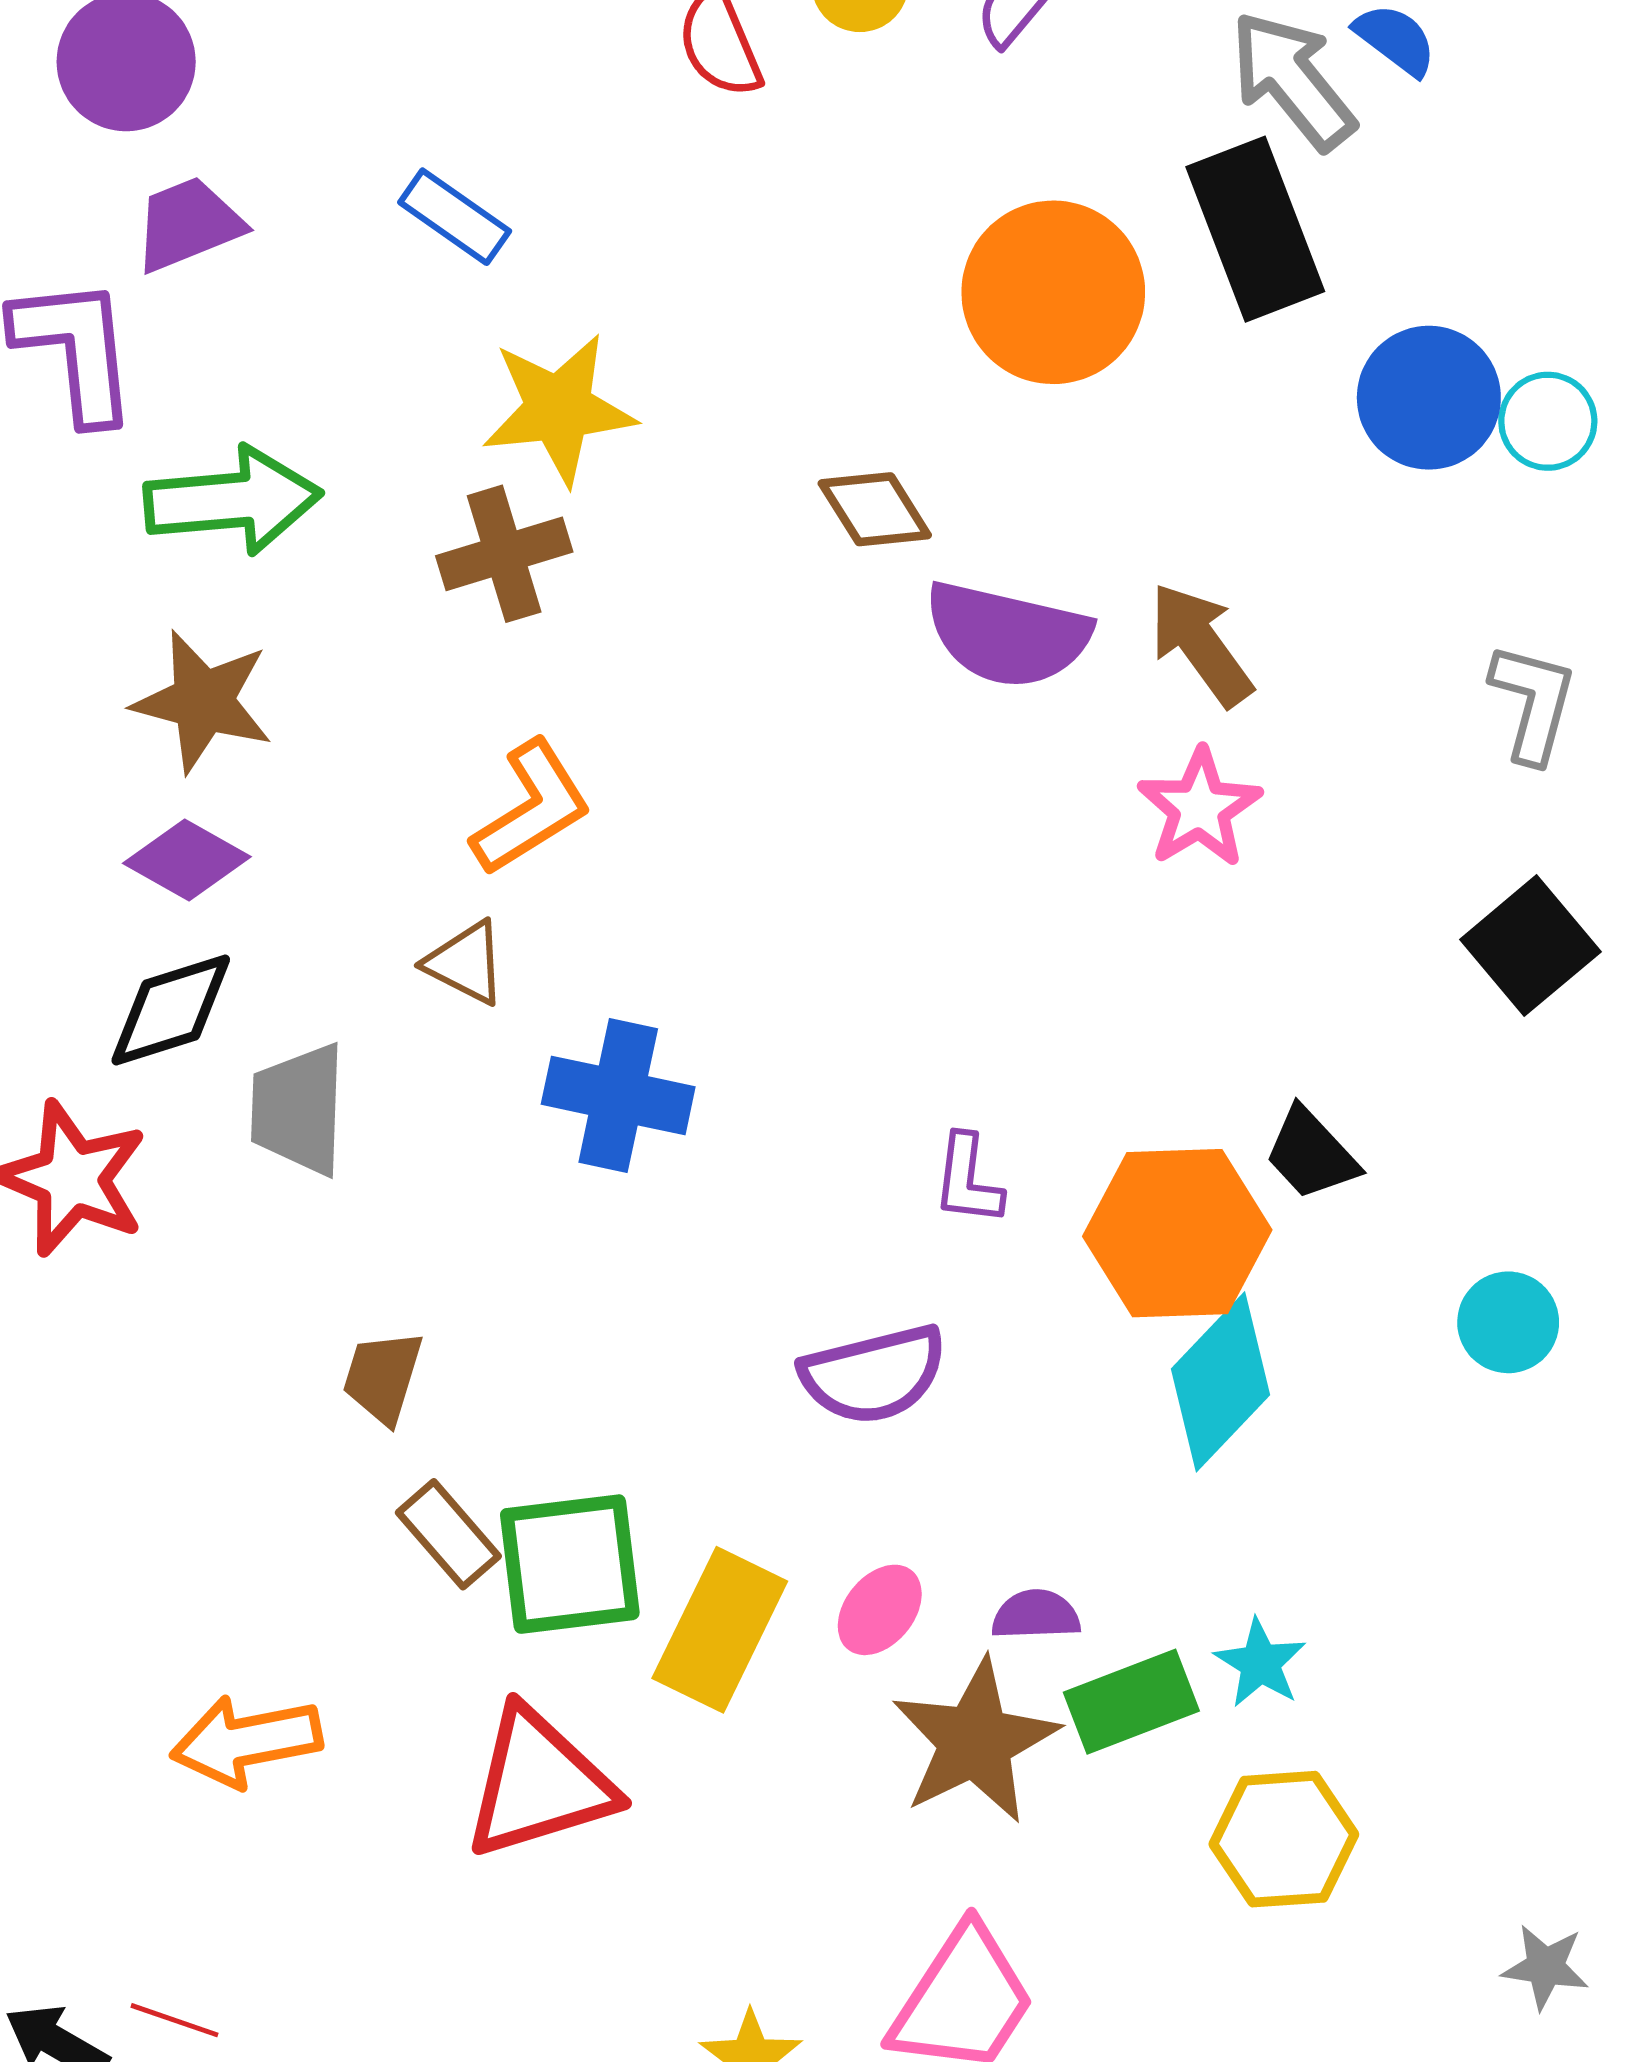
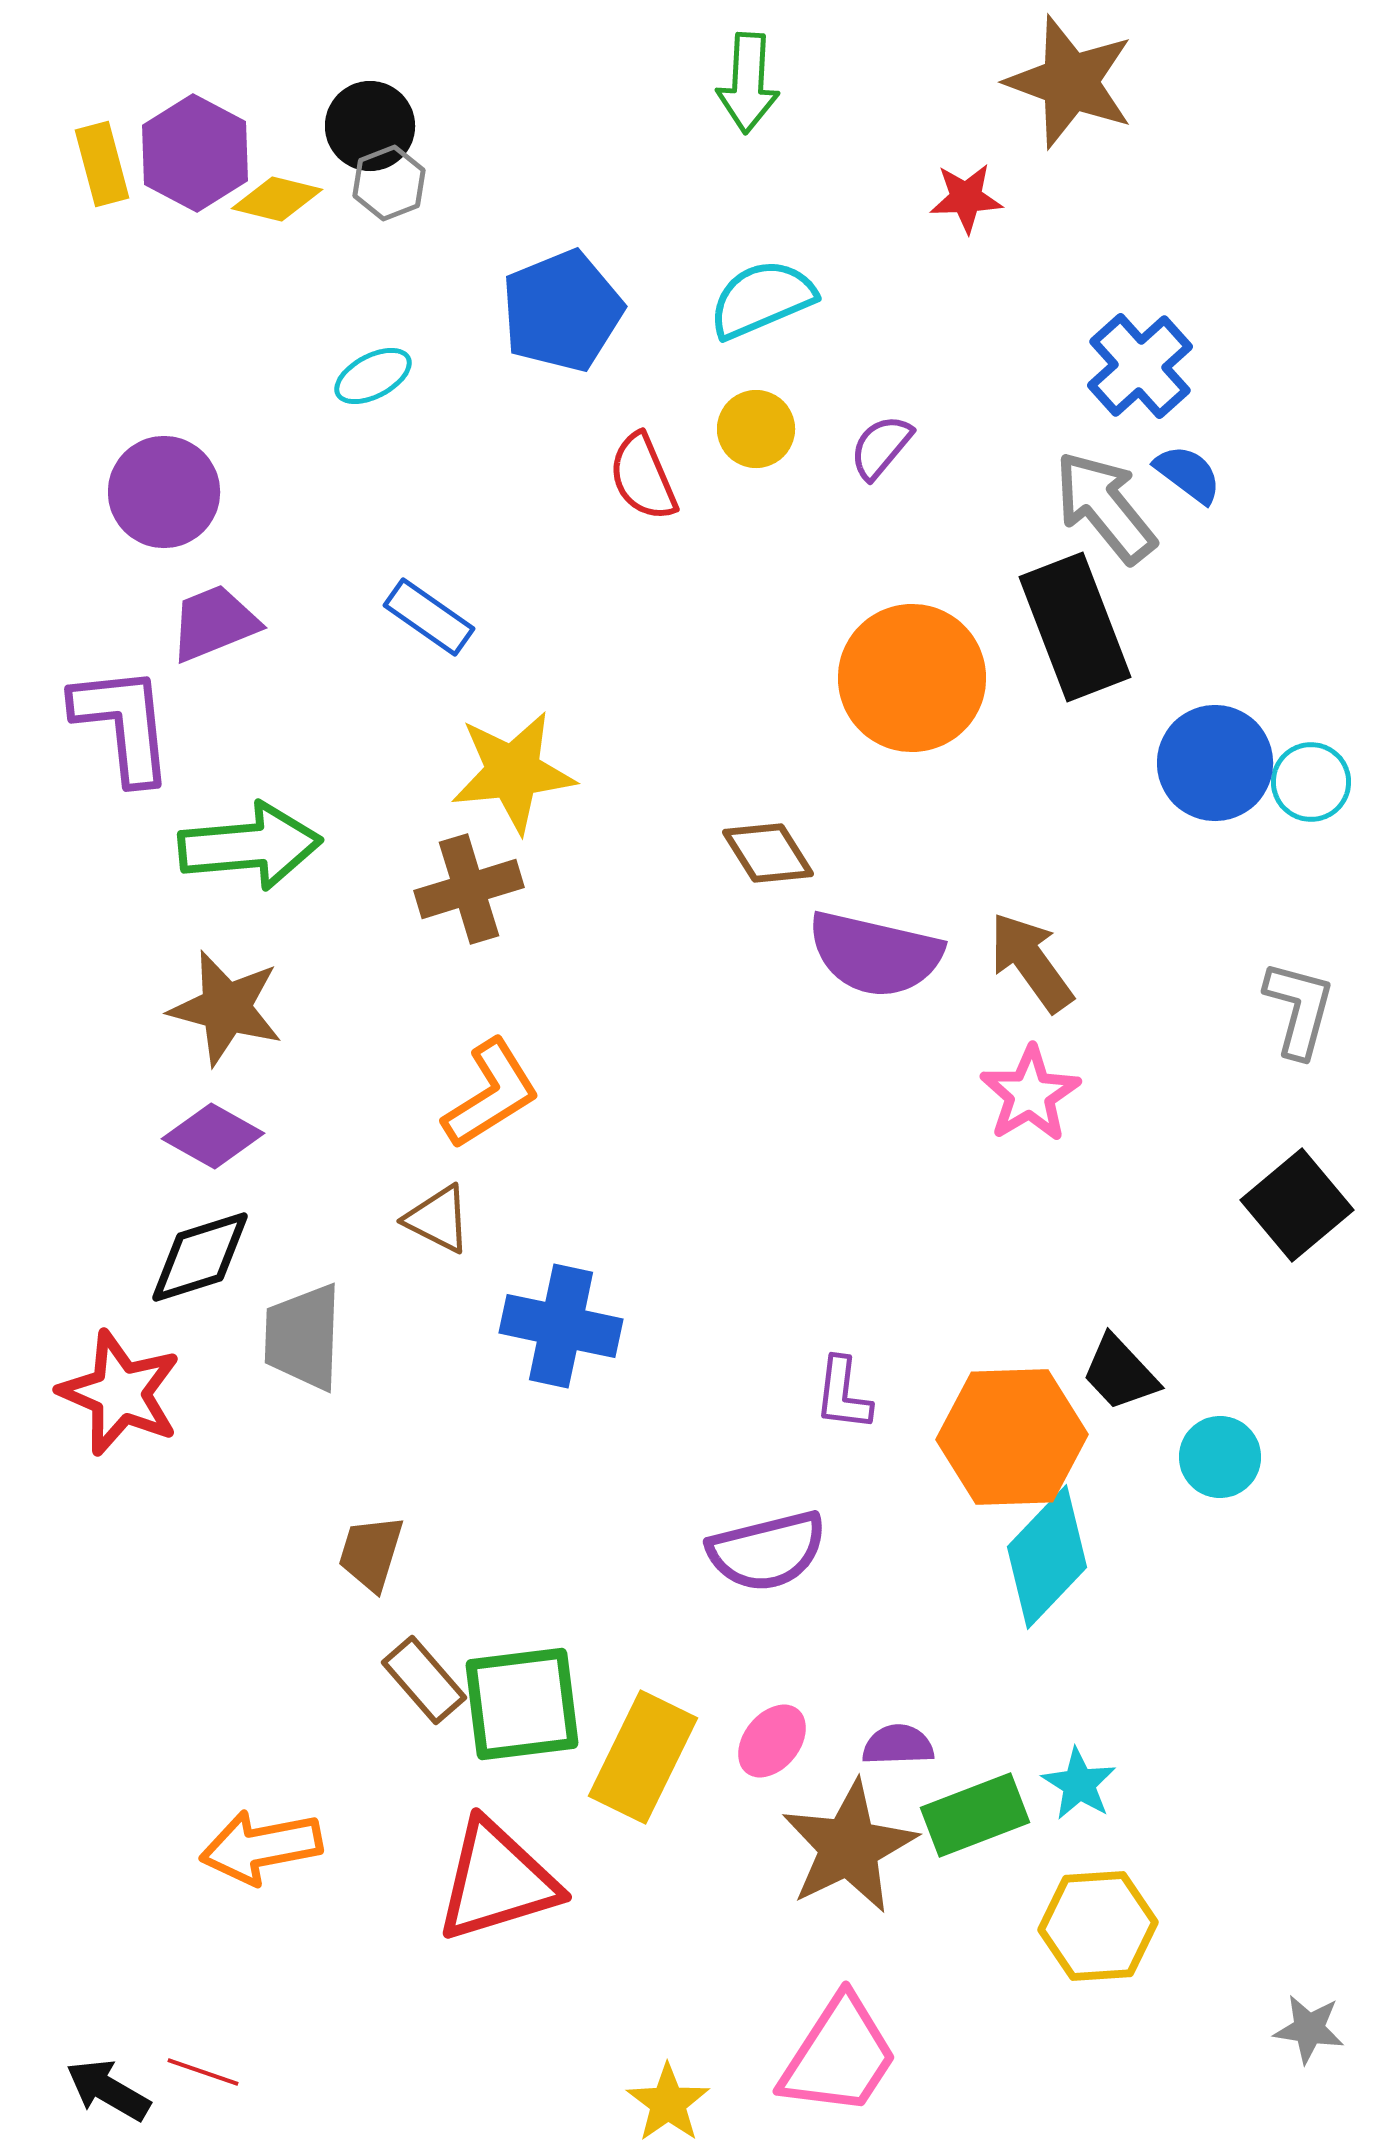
cyan circle: (1508, 1322) -> (1220, 1457), moved

